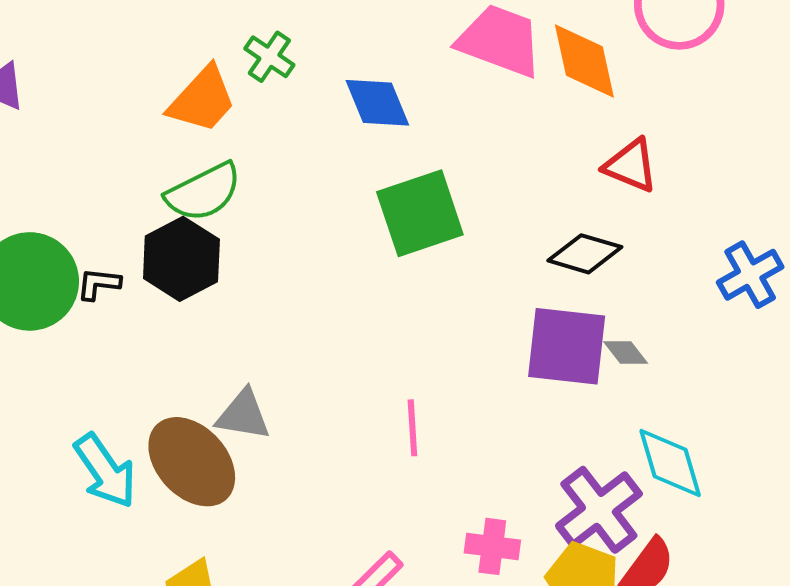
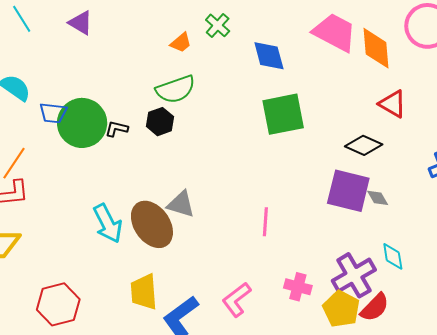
orange trapezoid: (202, 100) -> (181, 43), size x0.6
black hexagon: (181, 259) -> (160, 122), size x0.7
cyan diamond: (670, 463) -> (393, 256), size x0.7

